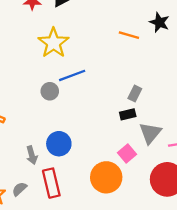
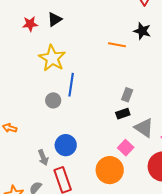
blue line: (72, 75) -> (71, 85), turned -55
gray triangle: (150, 133) -> (144, 128), turned -30

